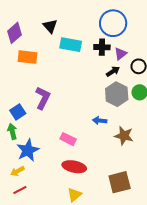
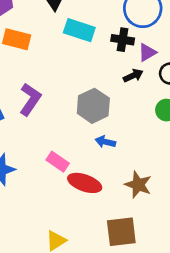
gray hexagon: (117, 94) -> (93, 106), moved
brown star: (124, 136) -> (138, 185), moved
red ellipse: (74, 167) -> (85, 183), moved

